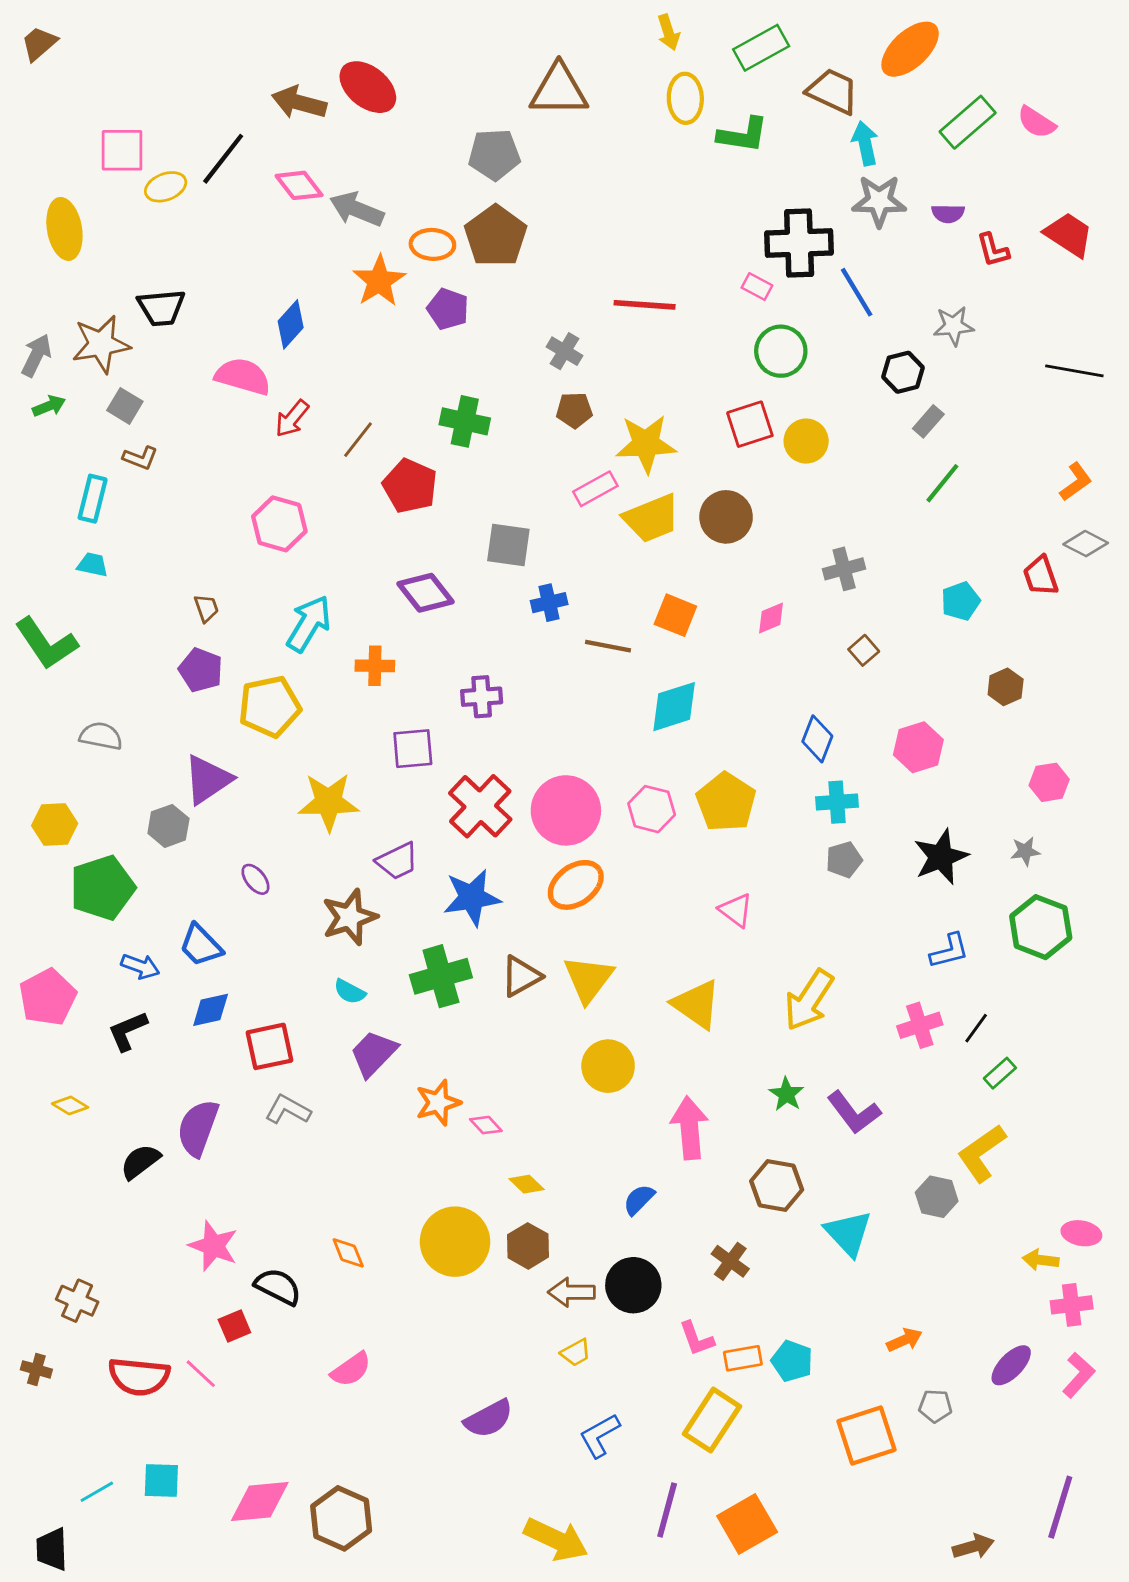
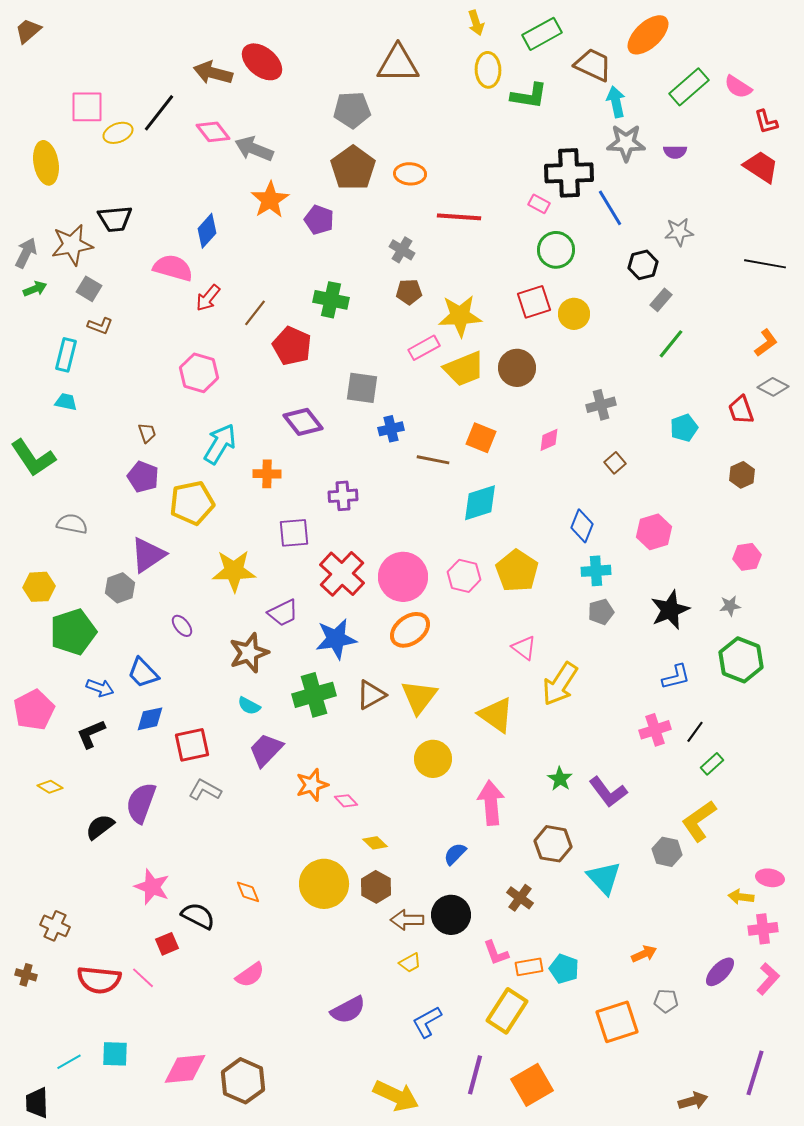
orange ellipse: (432, 244) -> (410, 174), moved
red L-shape: (993, 250) -> (766, 122), moved
brown hexagon: (1006, 687) -> (742, 475), moved
yellow arrow: (809, 1000) -> (560, 684), moved

